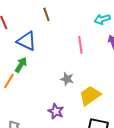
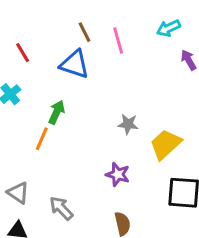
blue triangle: (27, 41) -> (75, 64), moved
pink line: (80, 45) -> (118, 40), moved

